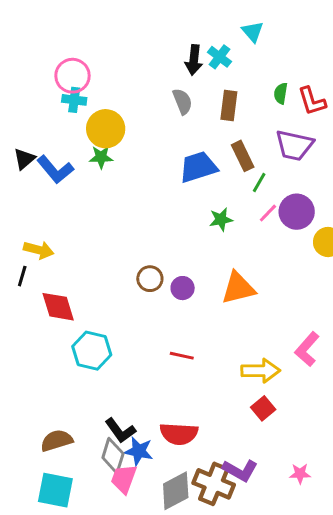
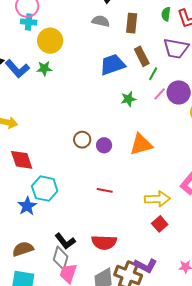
gray semicircle: (182, 101) -> (101, 21), turned -54
green star: (101, 157) -> (44, 68), moved
blue star: (139, 451) -> (27, 206), moved, turned 30

